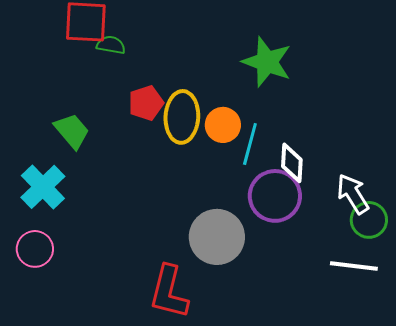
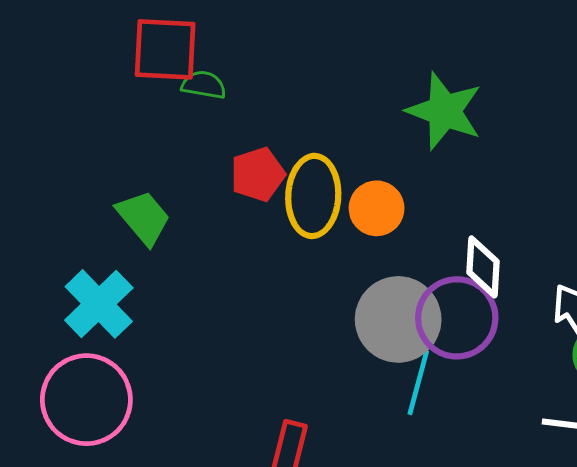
cyan line: (250, 144) -> (418, 383), moved
gray circle: (217, 237) -> (398, 319), moved
pink circle: (35, 249) -> (86, 400), size x1.6

